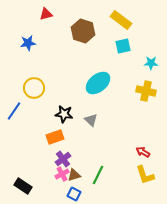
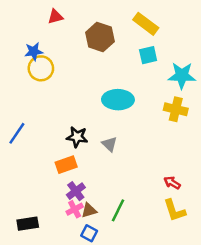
cyan star: (151, 63) -> (182, 76), size x1.6
cyan ellipse: (98, 83) -> (118, 100), turned 40
yellow circle: (34, 88) -> (41, 68), moved
black rectangle: (23, 186) -> (28, 224), turned -42

